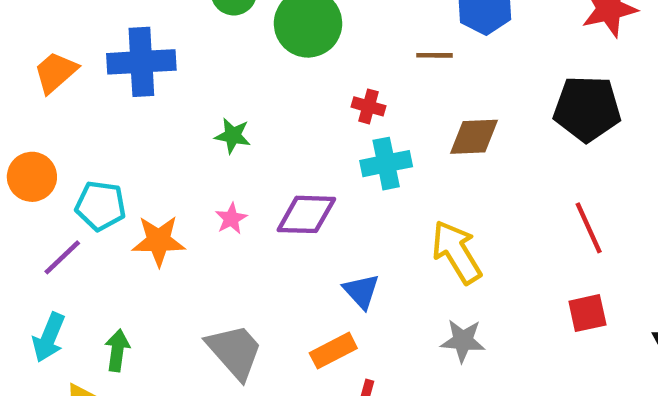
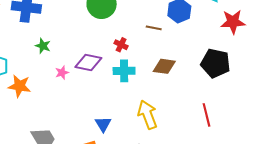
green star: (233, 136) -> (43, 46), moved
purple diamond: (306, 214) -> (88, 63), moved
pink star: (231, 219) -> (62, 73), moved

